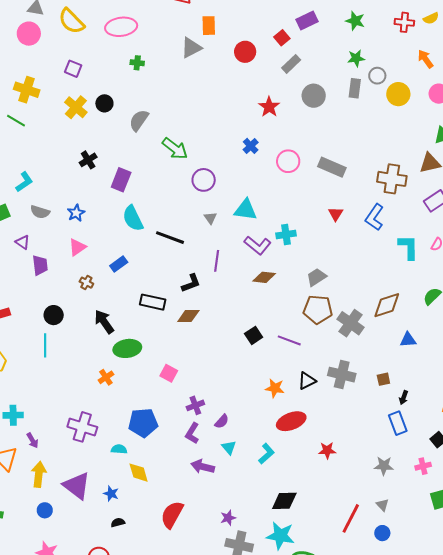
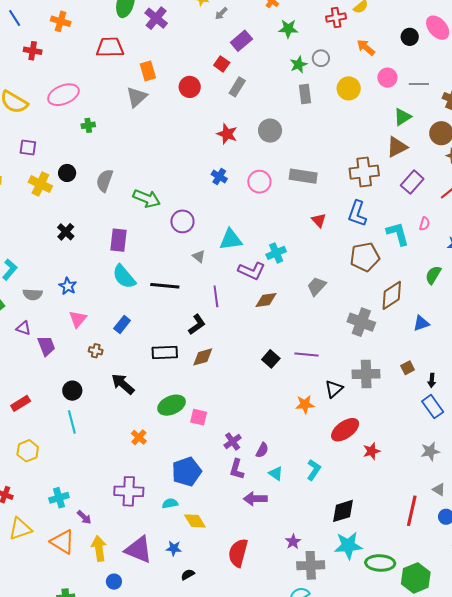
gray circle: (377, 76) -> (321, 58), moved
gray circle: (314, 96) -> (270, 131), moved
purple rectangle: (121, 180) -> (119, 240), moved
brown pentagon: (318, 309) -> (365, 257), moved
green ellipse: (127, 348) -> (172, 405), moved
red ellipse: (291, 421) -> (345, 430), moved

